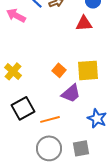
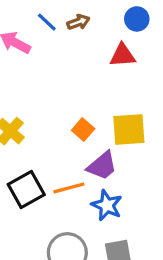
blue star: (97, 118) -> (107, 205), moved
orange line: (50, 119) -> (69, 188), moved

